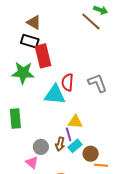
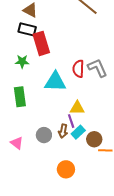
green star: (23, 73) -> (22, 62), size x0.6
red semicircle: (68, 82) -> (78, 69), moved
green rectangle: (15, 118) -> (20, 97), moved
pink triangle: (32, 162) -> (17, 143), moved

